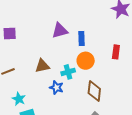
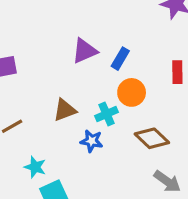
blue rectangle: (81, 38) -> (120, 59), turned 40
brown diamond: (94, 91) -> (152, 138), turned -45

